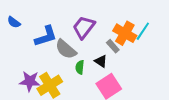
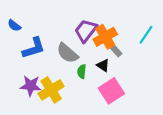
orange cross: (125, 33) -> (105, 37), moved, turned 30
blue L-shape: (46, 36) -> (34, 48), moved

